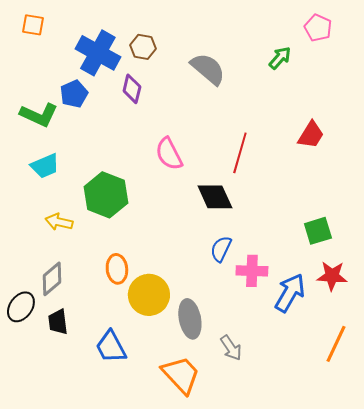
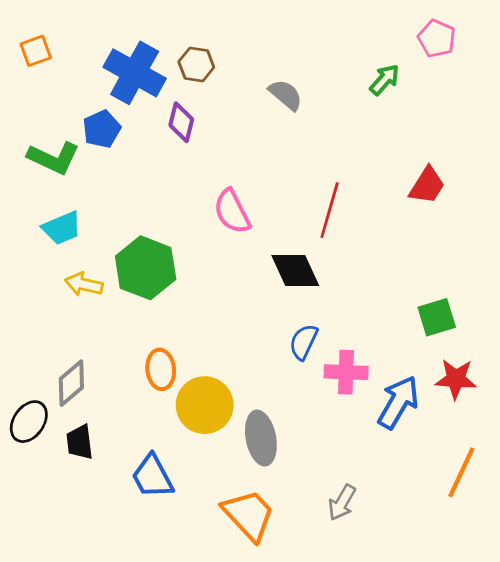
orange square: (33, 25) -> (36, 51), moved, turned -30
gray semicircle: (208, 69) -> (286, 95), size x0.7
yellow arrow: (59, 222) -> (84, 284), moved
gray arrow: (231, 348) -> (342, 503), moved, turned 64

